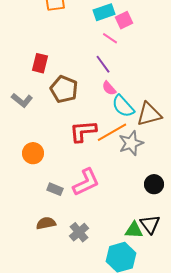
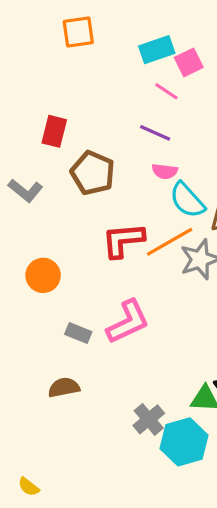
purple line: (103, 64) -> (155, 133), turned -30
pink semicircle: (109, 88) -> (165, 171), turned -42
gray cross: (79, 232) -> (149, 419), moved

